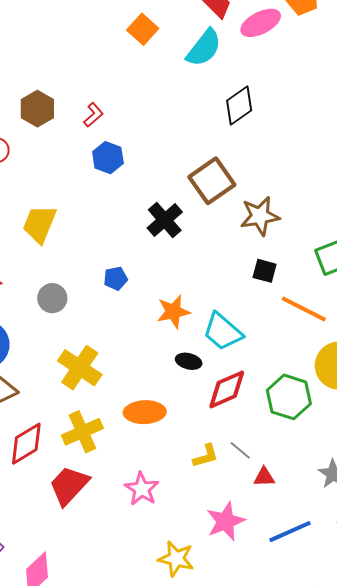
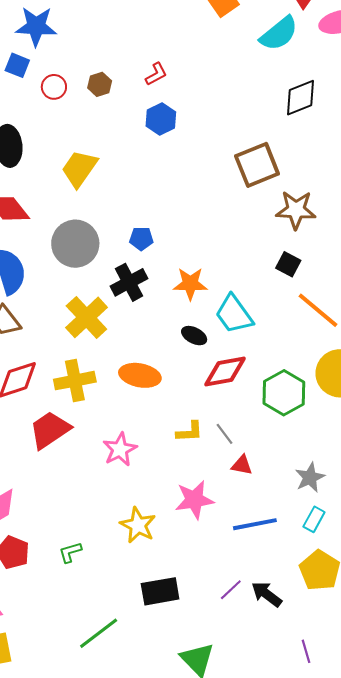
brown hexagon: (37, 109) -> (100, 84), moved, size x0.7
black cross: (165, 220) -> (129, 282), moved
gray circle: (52, 298) -> (75, 244), size x1.6

